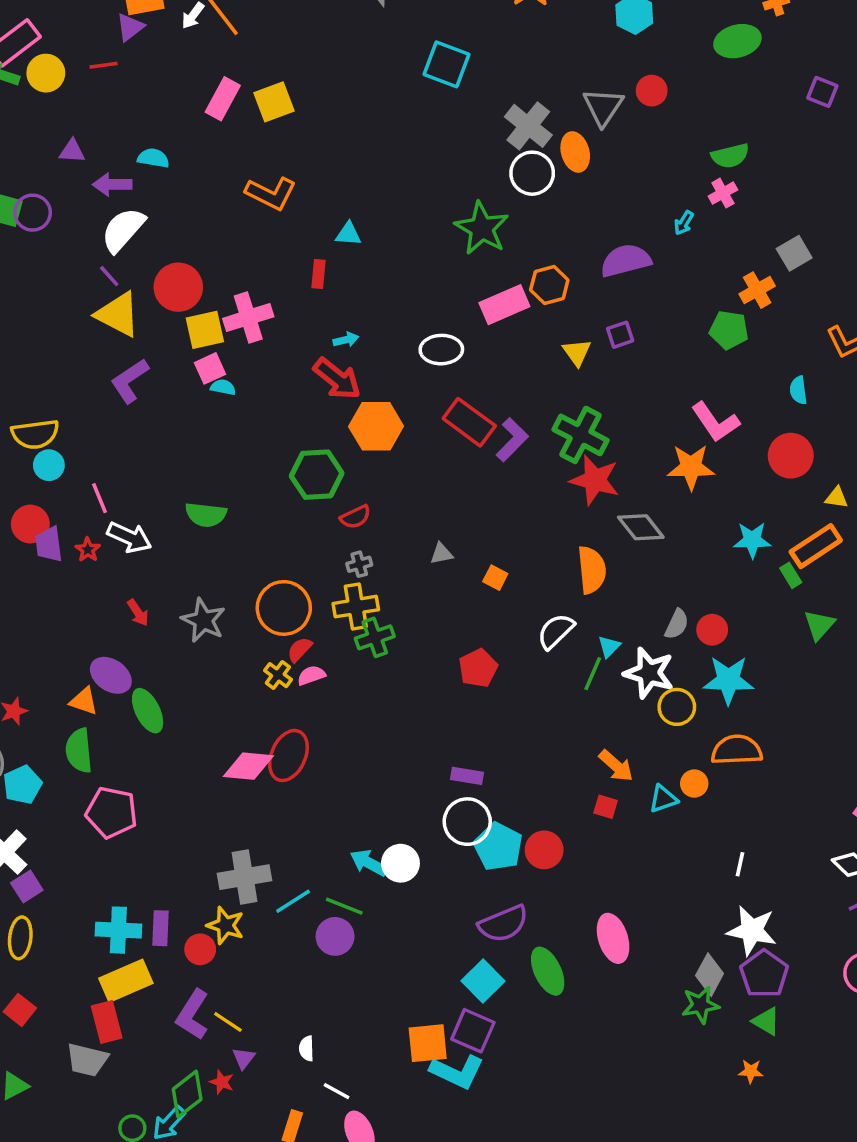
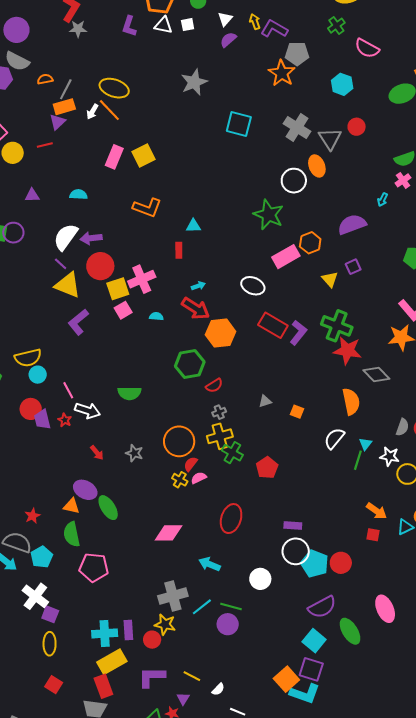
gray cross: (528, 126) -> (297, 128), moved
purple arrow: (112, 185) -> (91, 238), moved
white ellipse: (441, 350) -> (253, 286), turned 30
cyan semicircle: (223, 387) -> (156, 316), moved
gray star: (203, 620) -> (134, 453), size x0.7
green cross: (375, 637) -> (232, 453), turned -35
red pentagon: (478, 668) -> (267, 468), moved
white star: (649, 673) -> (390, 456), size x0.7
red ellipse: (288, 756) -> (231, 519), moved
cyan arrow: (369, 863) -> (210, 564), moved
purple square: (27, 887) -> (50, 614), turned -30
purple L-shape: (192, 1015) -> (152, 677), turned 64
yellow line: (228, 1022) -> (192, 676), moved
orange square: (428, 1043) -> (286, 679), turned -30
white semicircle: (307, 1048) -> (218, 689), turned -128

